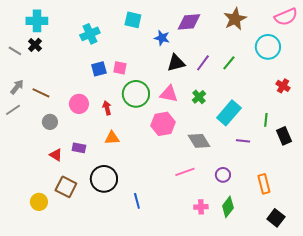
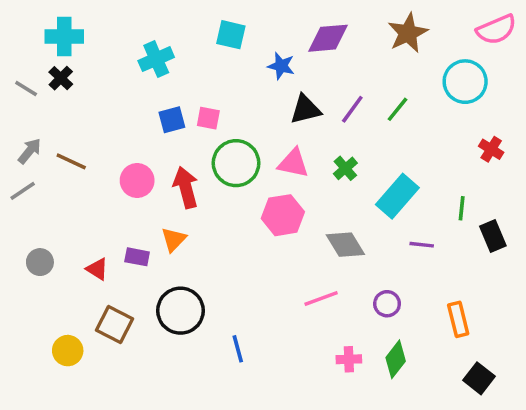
red arrow: (107, 108) -> (186, 187), size x1.6
gray circle: (50, 122) -> (40, 262), moved
orange triangle: (112, 138) -> (174, 240), moved, turned -42

